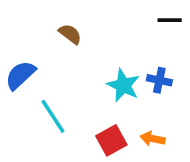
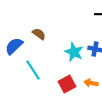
brown semicircle: (70, 34) -> (39, 34), moved

